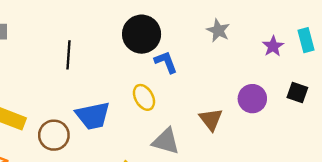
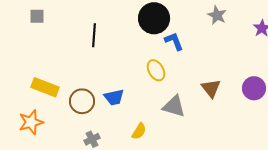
purple circle: (252, 99) -> (254, 88), moved
blue trapezoid: (93, 116) -> (114, 97), moved, size x0.7

